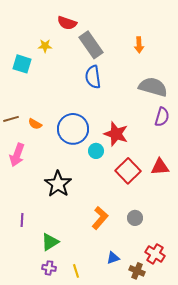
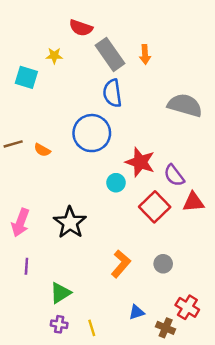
orange arrow: (139, 45) -> (145, 54), moved
purple semicircle: (162, 117) -> (174, 175), moved, turned 126
blue circle: (73, 129) -> (92, 133), moved
pink arrow: (17, 155) -> (20, 223), moved

